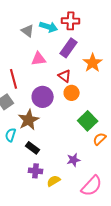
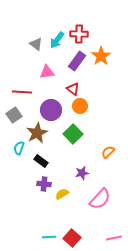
cyan arrow: (49, 27) -> (57, 40), turned 108
orange star: (93, 63) -> (101, 56), moved
red line: (14, 79) -> (22, 92), turned -72
green square: (88, 121) -> (73, 134), moved

